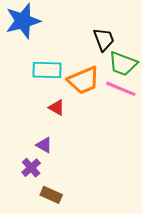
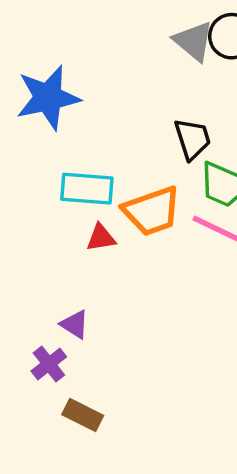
red triangle: (57, 108) -> (101, 238), moved, turned -42

